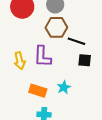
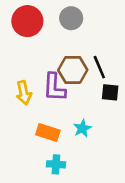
brown hexagon: (56, 27) -> (73, 70), moved
black line: (76, 41) -> (99, 67), turned 48

